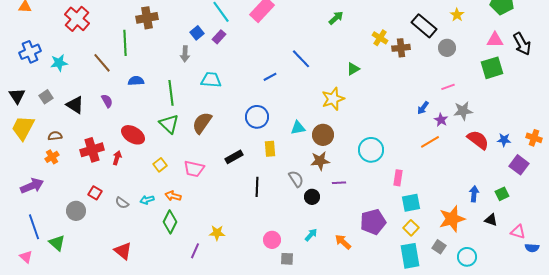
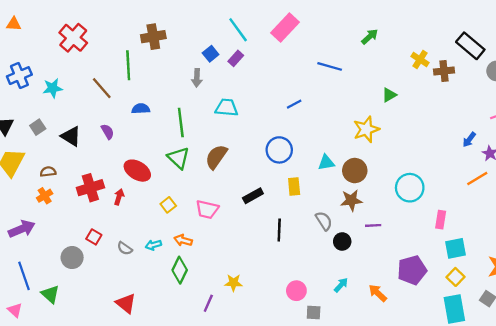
blue line: (301, 59) -> (330, 66), moved, turned -30

